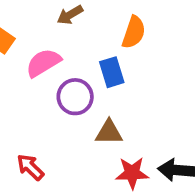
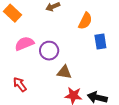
pink semicircle: (43, 63) -> (24, 44), moved
blue rectangle: (112, 72) -> (100, 42), moved

